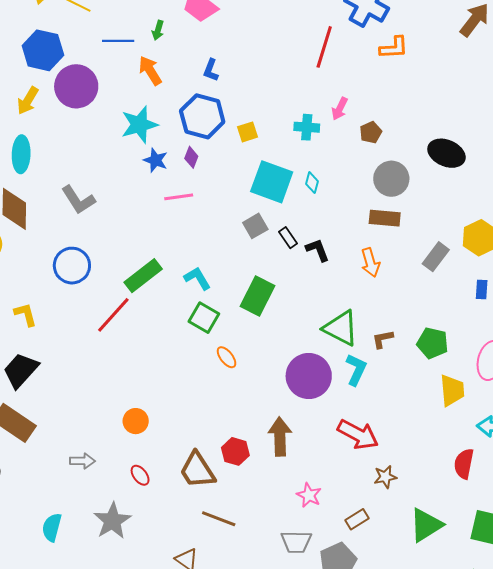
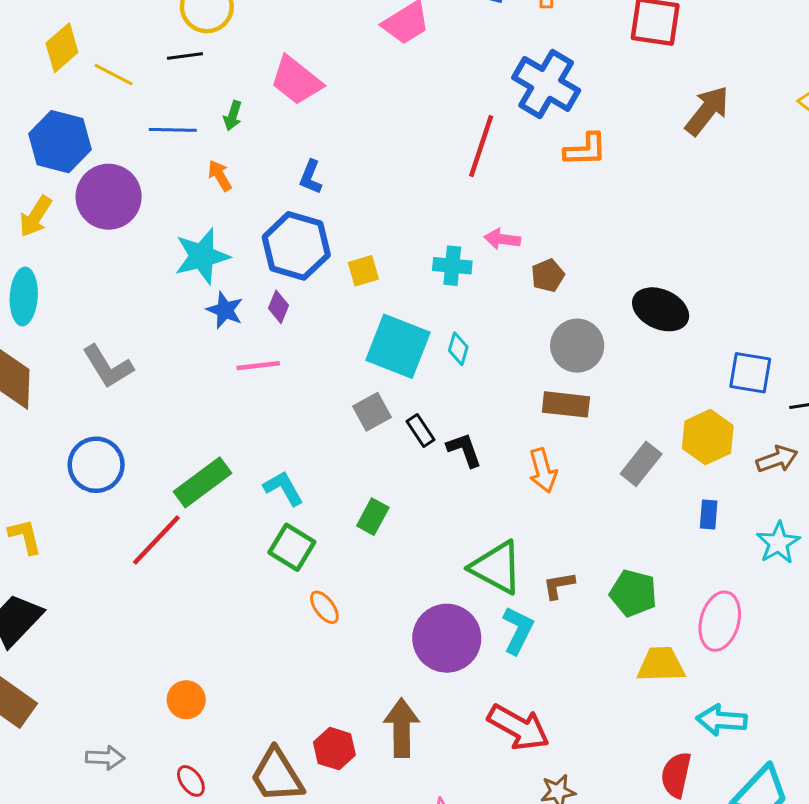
orange arrow: (150, 71) -> (220, 176), size x0.7
pink arrow: (340, 109) -> (502, 239), turned 70
green rectangle: (257, 296) -> (373, 517), size x0.6
yellow trapezoid: (452, 390) -> (661, 665), turned -88

